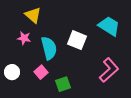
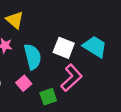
cyan trapezoid: (109, 26) -> (95, 47), moved
pink L-shape: (109, 70) -> (72, 78), moved

